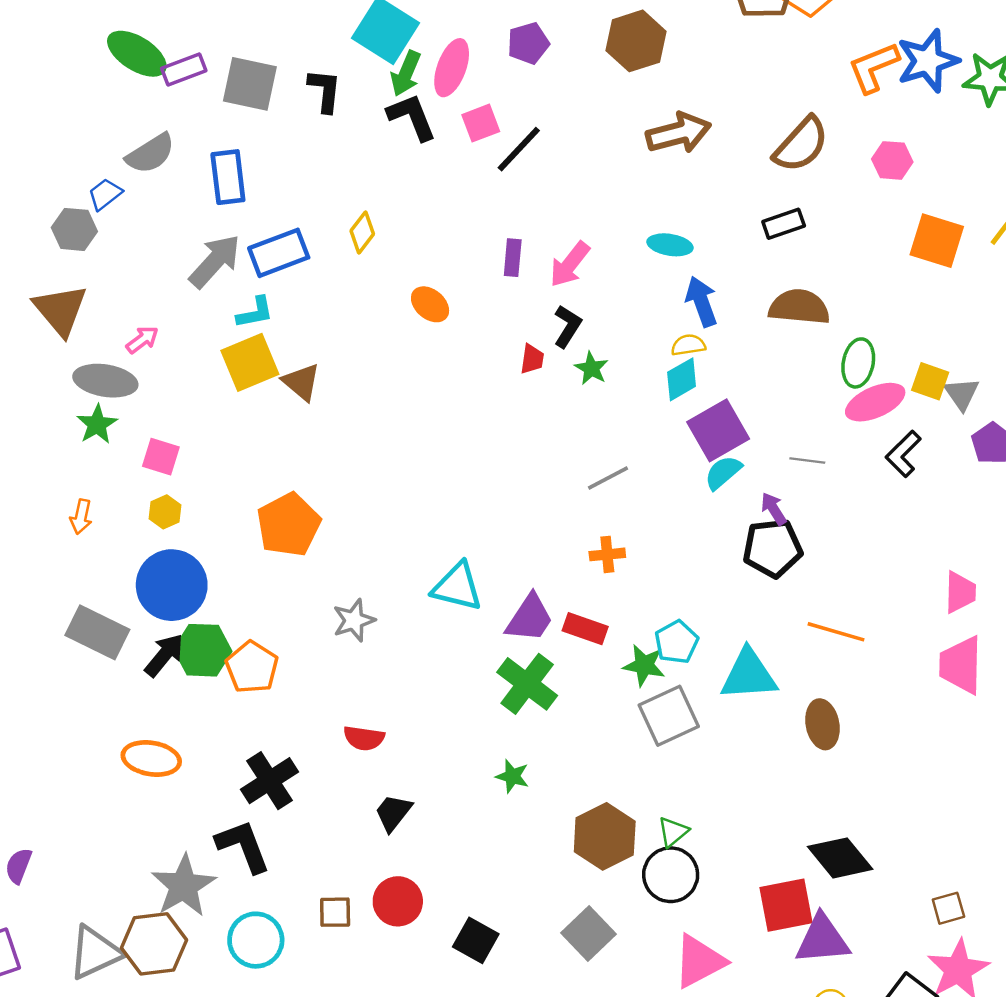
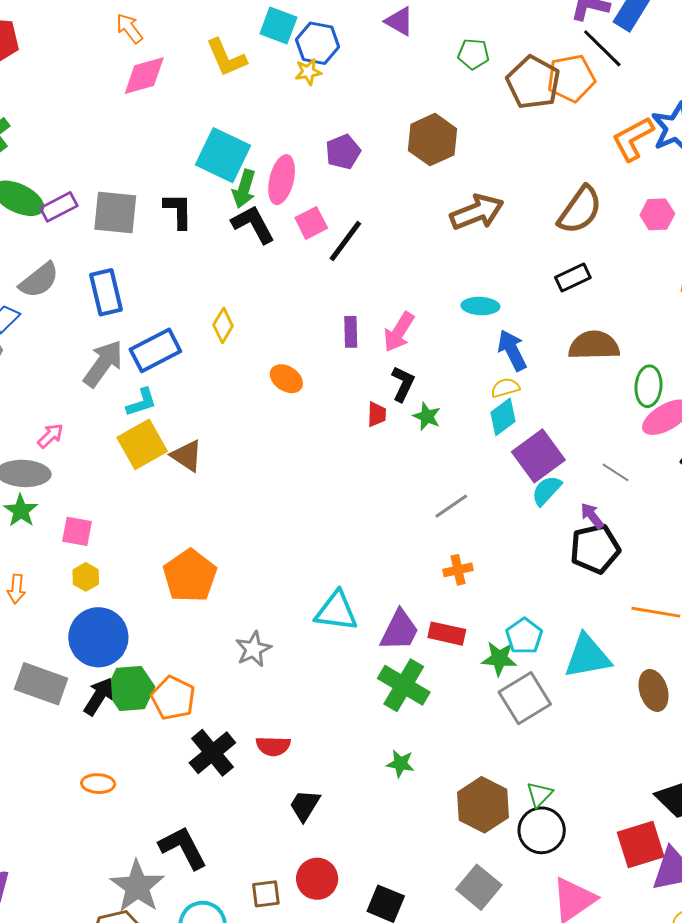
gray line: (807, 460) -> (616, 472), turned 32
orange ellipse: (151, 758) -> (98, 784), size x0.7
black cross: (270, 781) -> (212, 753), moved

